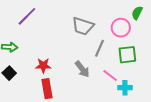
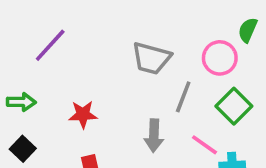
green square: (127, 55) -> (234, 106), turned -36
red star: (43, 66) -> (83, 114), moved
gray arrow: (82, 69) -> (154, 136), turned 42

